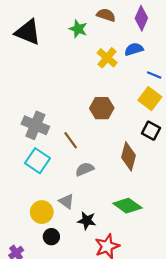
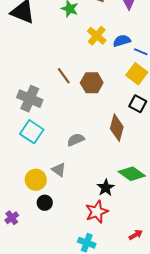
blue semicircle: (134, 49) -> (122, 41), moved
brown line: (71, 140) -> (64, 76), moved
green diamond: (127, 206) -> (132, 174), moved
black star: (87, 221) -> (106, 188), moved, turned 30

